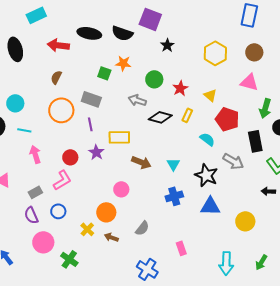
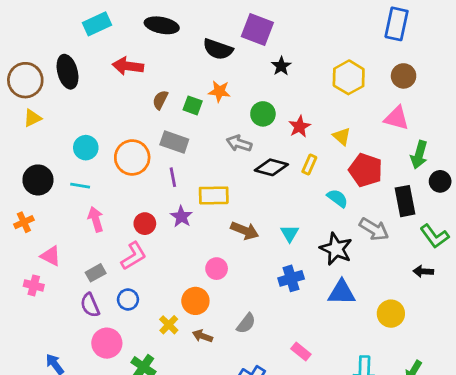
black ellipse: (89, 33) -> (162, 25), moved
brown semicircle: (56, 77) -> (160, 100), moved
cyan circle: (15, 103) -> (86, 148), moved
pink rectangle: (181, 248) -> (301, 352), turned -32

